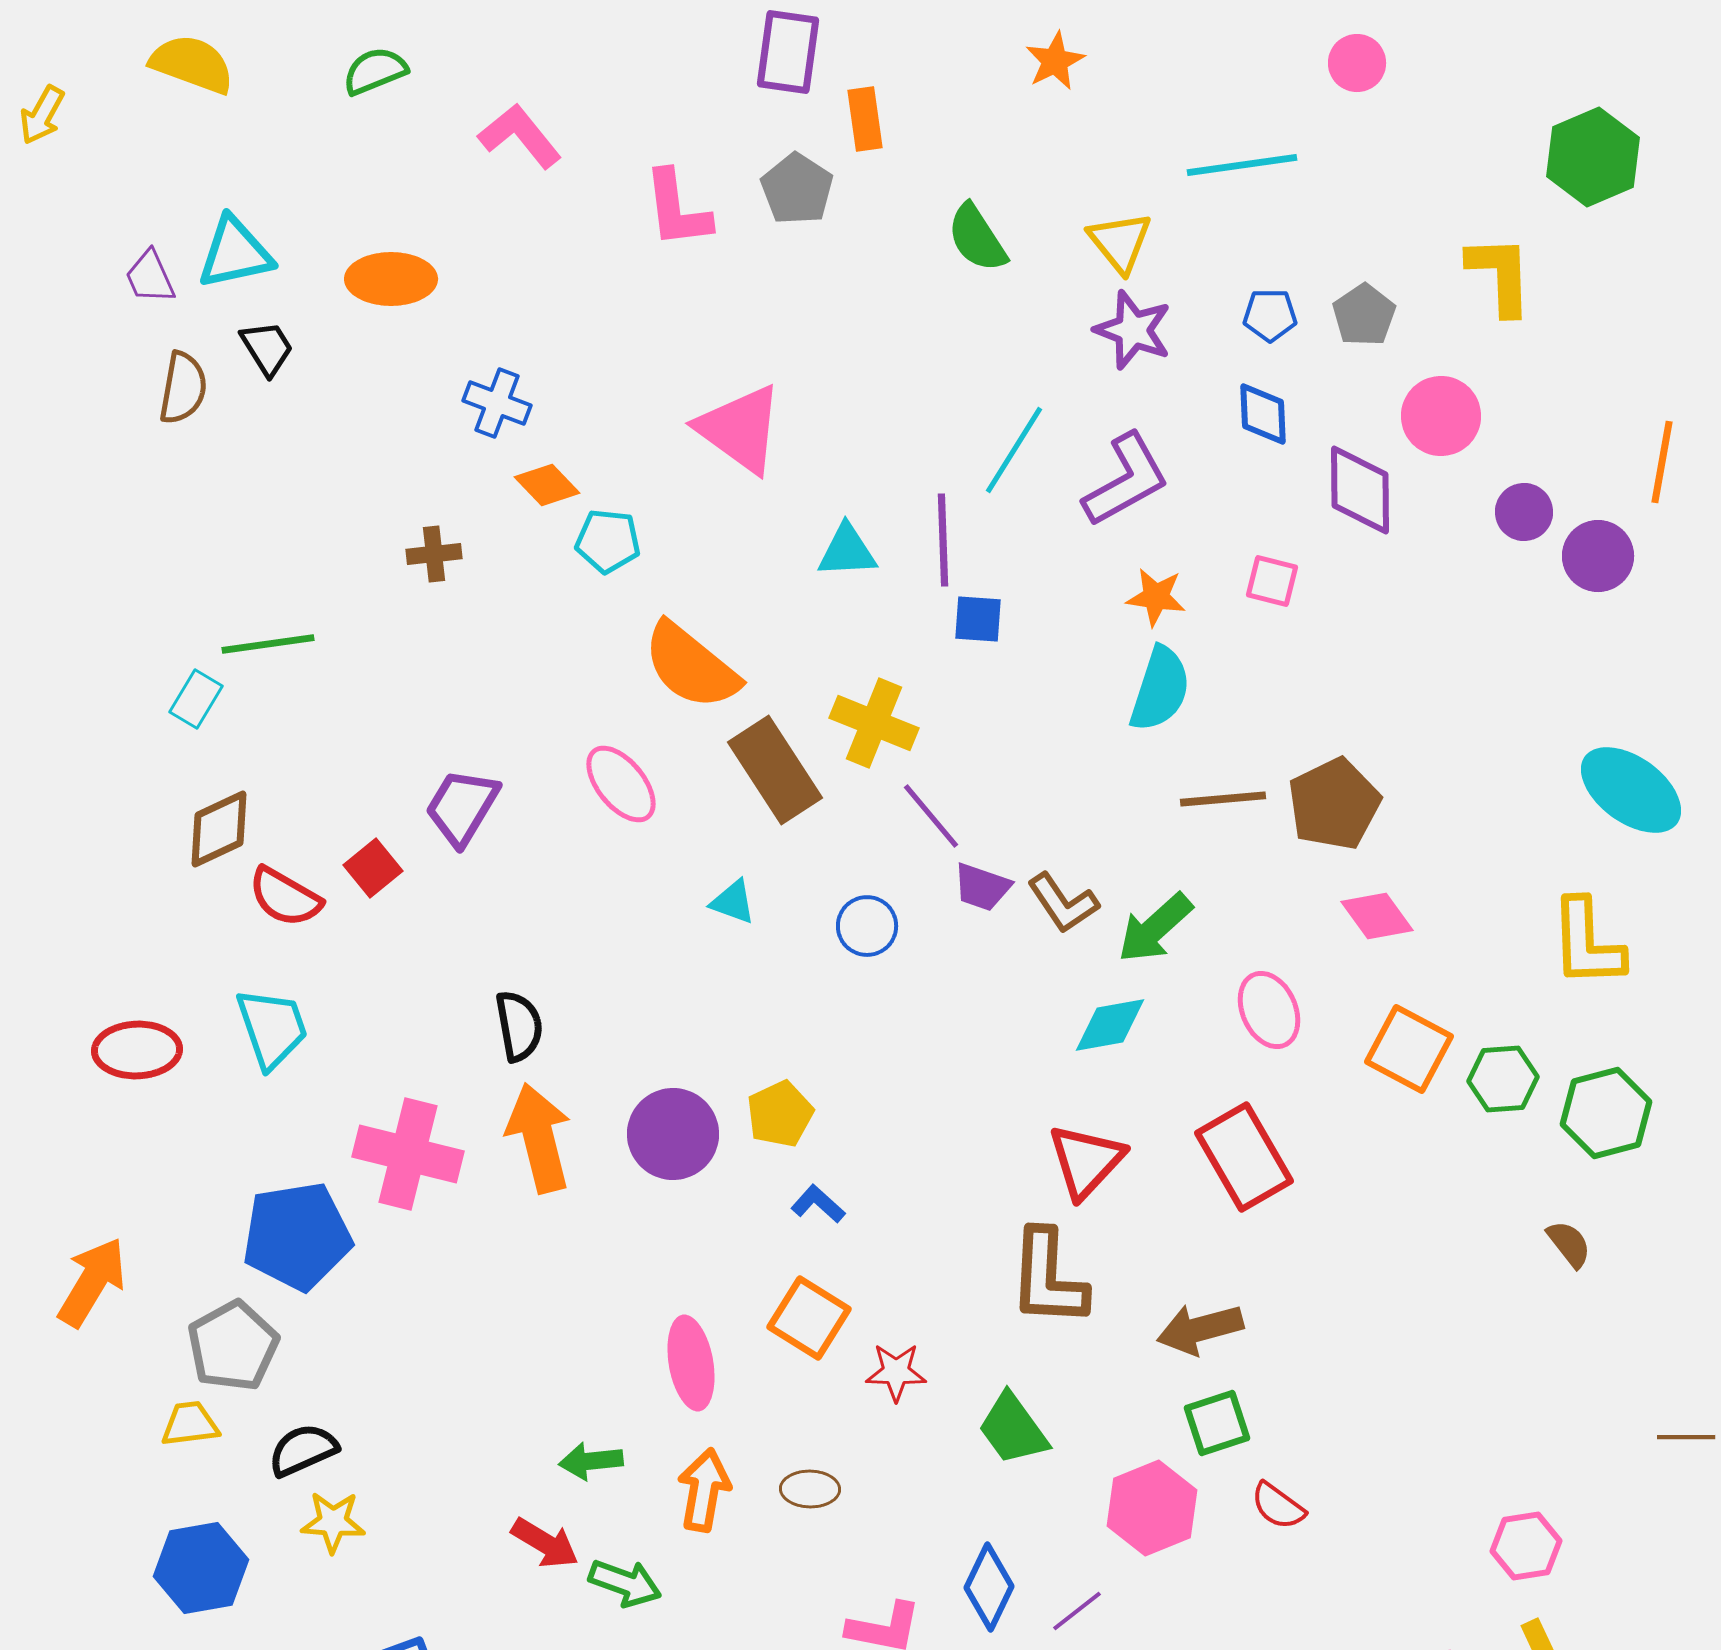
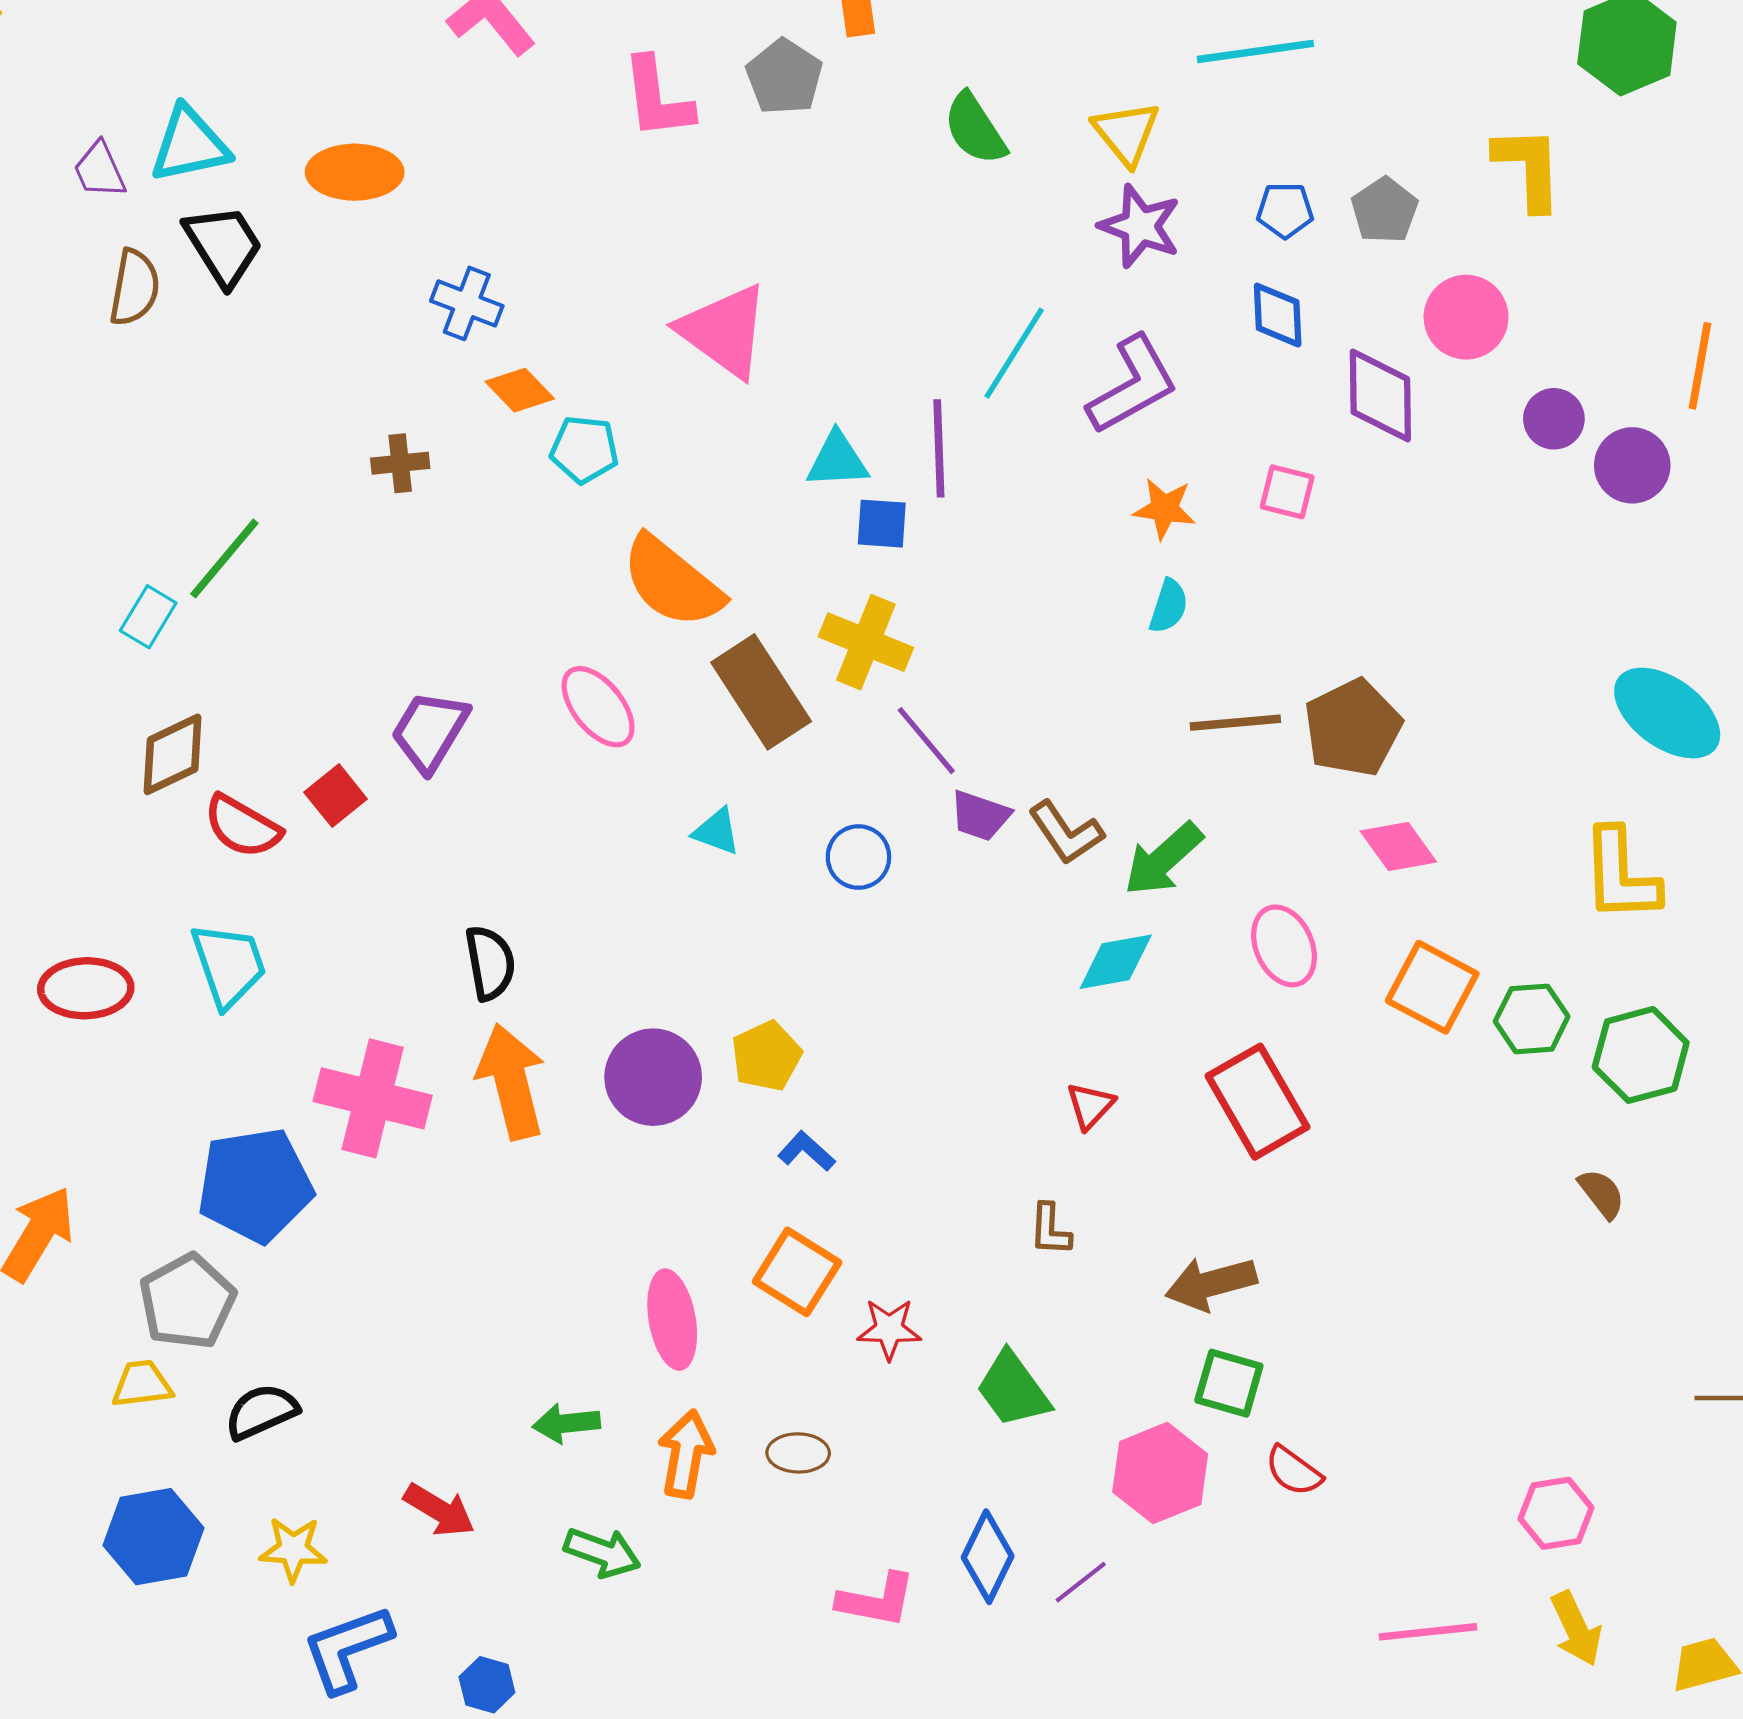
black trapezoid: (267, 348) -> (223, 245), size x1.4
blue square: (978, 619) -> (882, 524), moved
green line: (268, 644) -> (224, 559), turned -42
cyan semicircle: (1160, 689) -> (1169, 606), size x0.6
red triangle: (1086, 1161) -> (1090, 1106), size x0.6
brown L-shape: (1048, 1278) -> (1050, 1230), size x0.5
green square: (1217, 1423) -> (1229, 1383), turned 34
yellow star: (333, 1522) -> (293, 1549), moved
red arrow: (545, 1543) -> (439, 1510), moved

